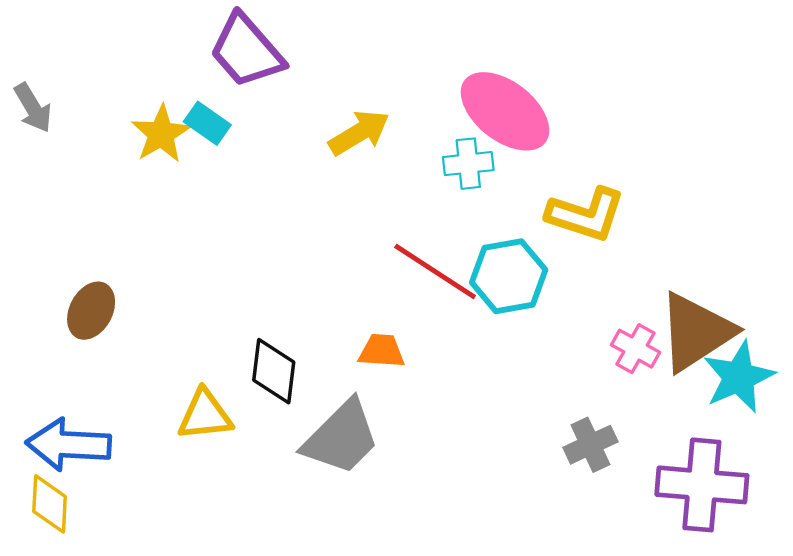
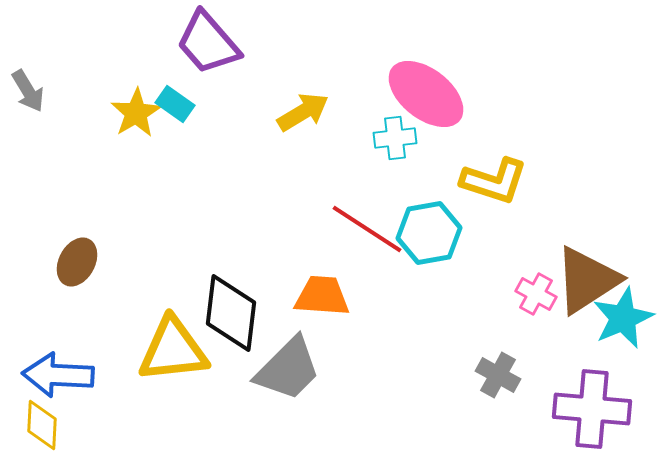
orange trapezoid: (382, 351) -> (322, 296), size x1.4
black diamond: (274, 371) -> (231, 313), size x1.4
yellow triangle: (205, 415) -> (173, 350), size x1.5
gray cross: (590, 445) -> (498, 375), turned -36

